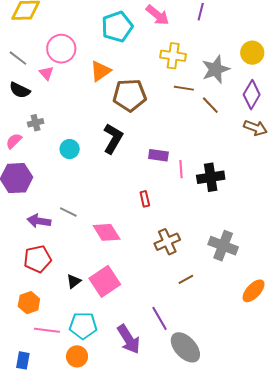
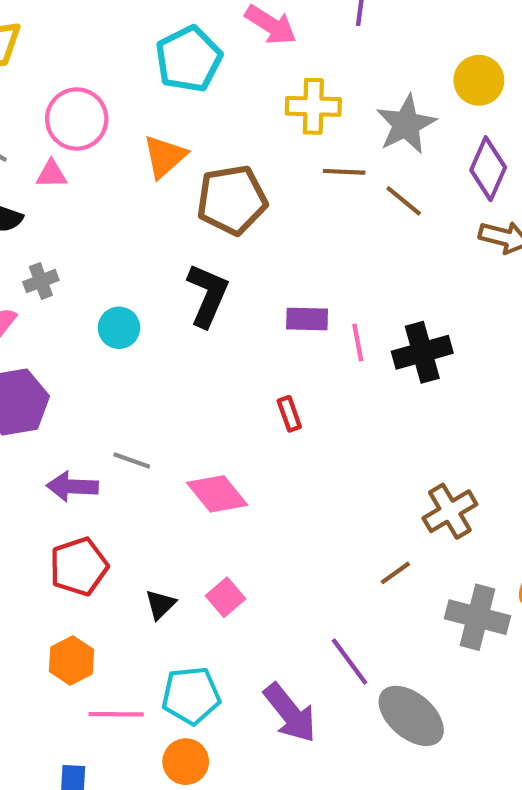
pink triangle: (46, 73) -> (51, 174), turned -42
brown cross: (167, 242) -> (450, 511), moved
gray cross: (223, 246) -> (478, 617), moved
pink square: (105, 281) -> (226, 597), size x0.6

